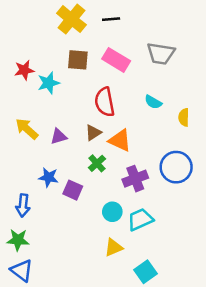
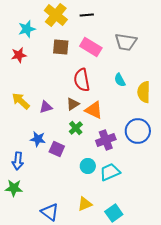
cyan star: (48, 83) -> (27, 29), moved
cyan semicircle: (153, 102) -> (120, 80), turned 32
yellow semicircle: (184, 117) -> (144, 92), size x1.5
yellow triangle: (114, 248) -> (85, 204), moved
blue triangle: (22, 270) -> (50, 212), moved

